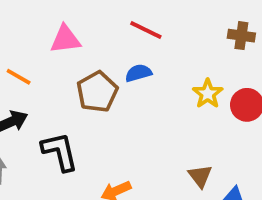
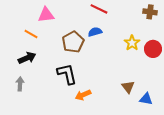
pink triangle: (65, 39) -> (46, 15), moved
black L-shape: (60, 152) -> (67, 74), moved

